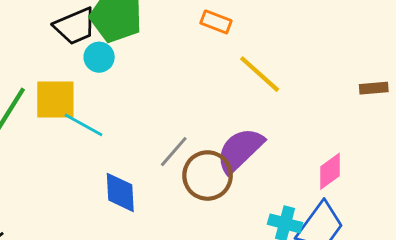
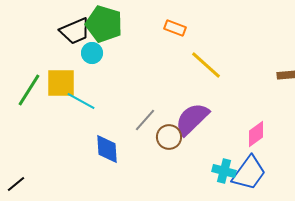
brown circle: (208, 176) -> (169, 137), size x0.7

